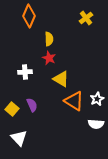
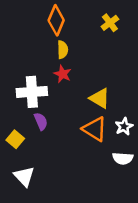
orange diamond: (29, 16) -> (56, 20), moved
white cross: (25, 72) -> (32, 92), size x1.6
yellow triangle: (61, 79) -> (100, 98), moved
purple semicircle: (32, 105) -> (41, 121), moved

